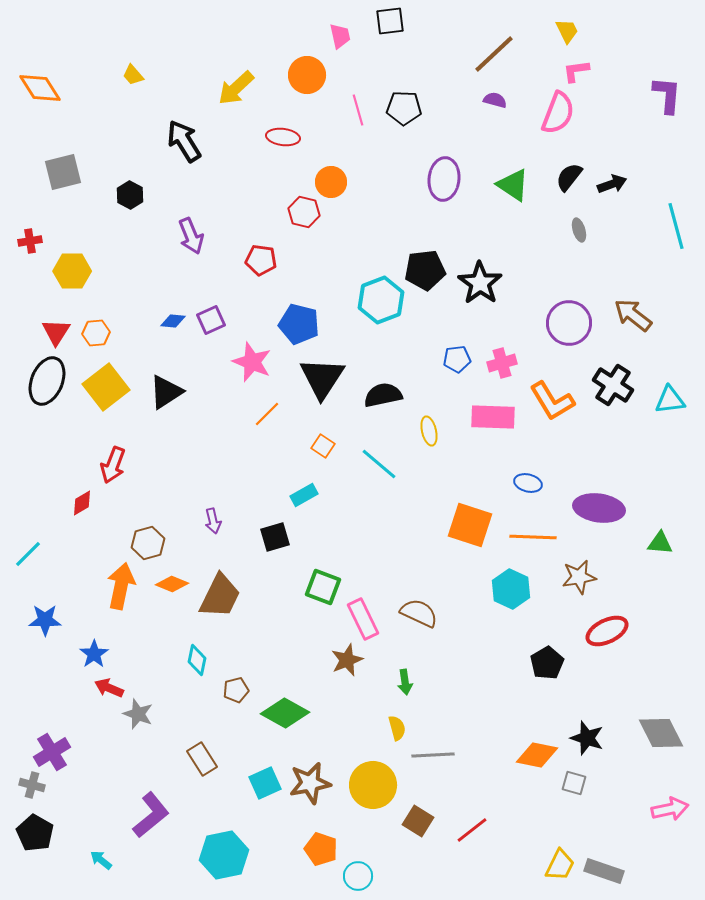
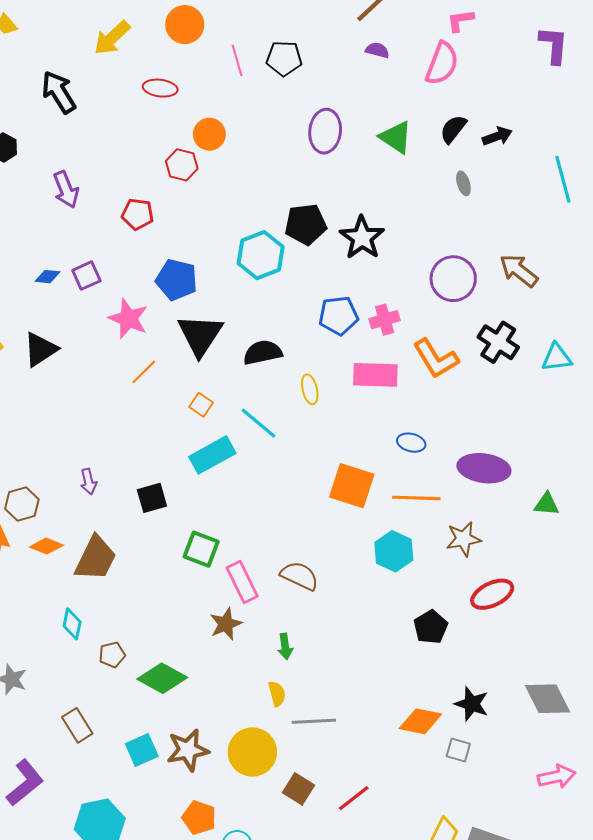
blue pentagon: (457, 359) -> (338, 316), size x1.4
cyan rectangle: (304, 495) -> (212, 455), moved, size x1.6

